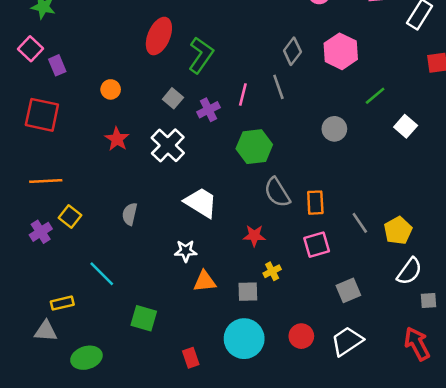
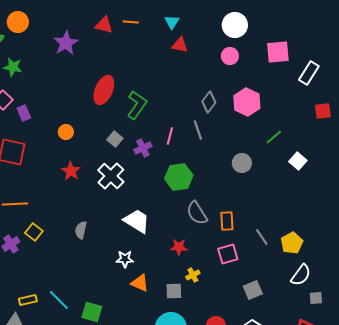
cyan line: (102, 274) -> (59, 300), moved
orange triangle: (205, 281) -> (140, 283), turned 30

